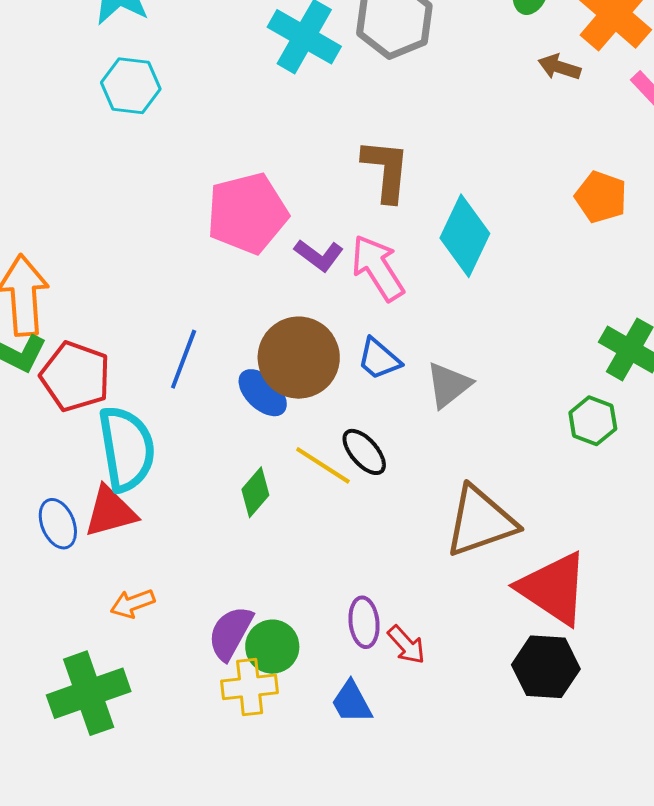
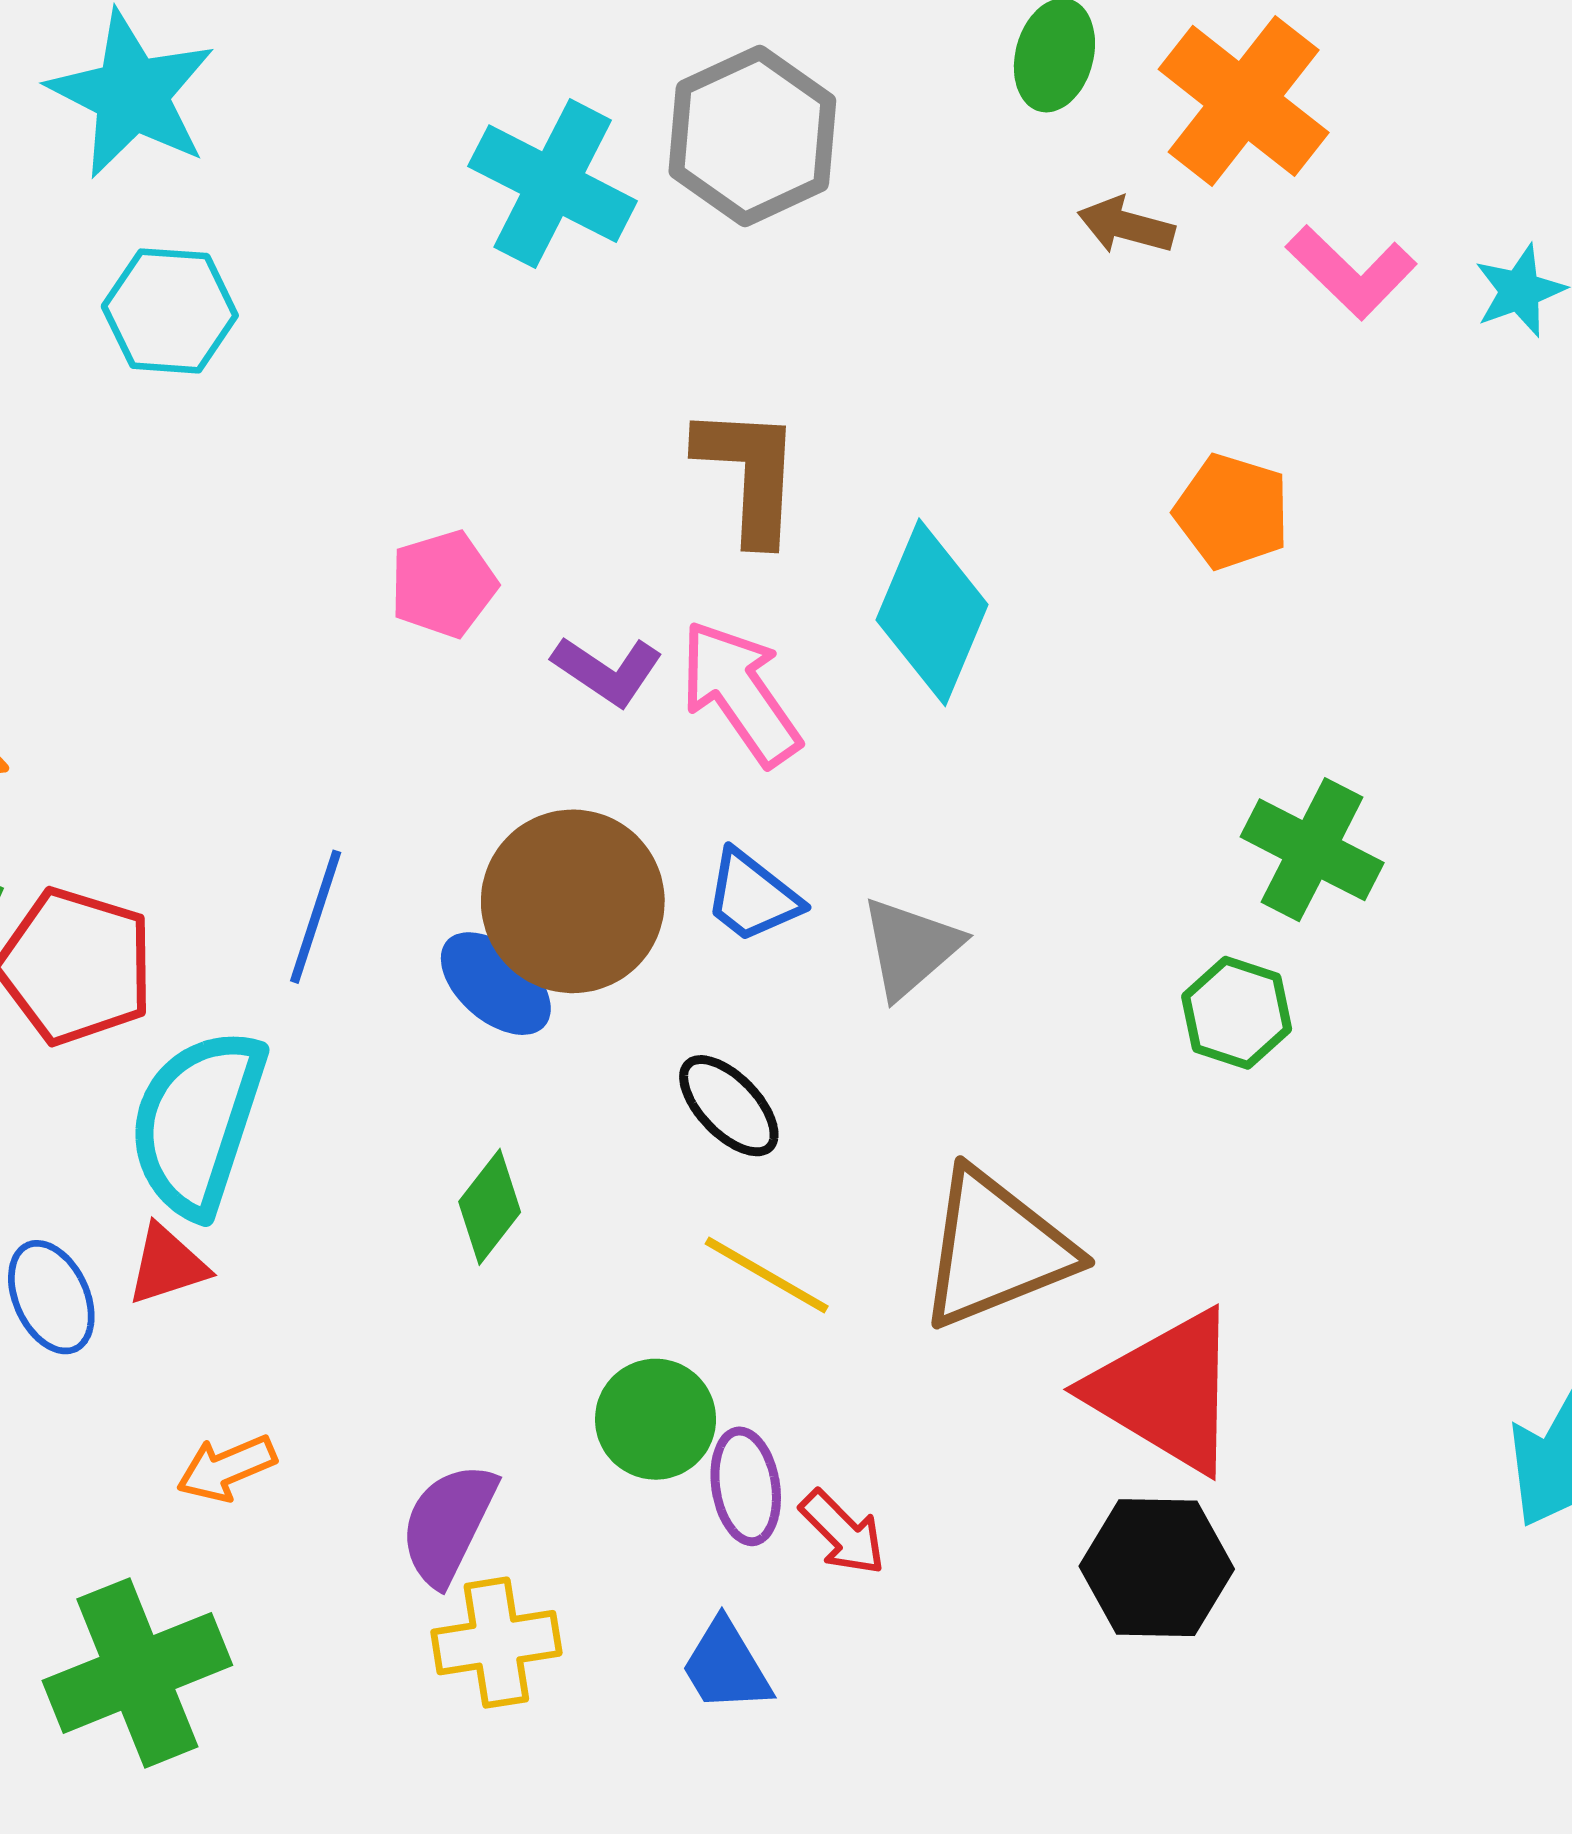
pink pentagon: (247, 213) -> (443, 584), size x0.6
cyan semicircle: (127, 449) -> (197, 1122), turned -150
yellow line: (323, 465) -> (767, 1275), moved
red triangle: (110, 512) -> (167, 1265), size x0.7
green circle: (272, 647) -> (656, 1419), moved

